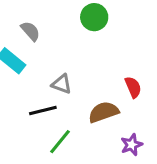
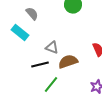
brown semicircle: (104, 112) -> (68, 62), moved

